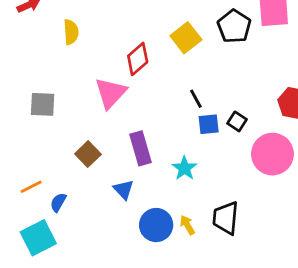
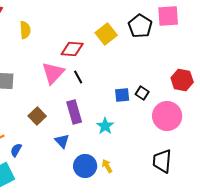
red diamond: (138, 59) -> (72, 49), turned 45
black line: (196, 99) -> (78, 77), moved
black trapezoid: (226, 218) -> (162, 161), moved

